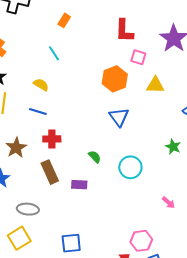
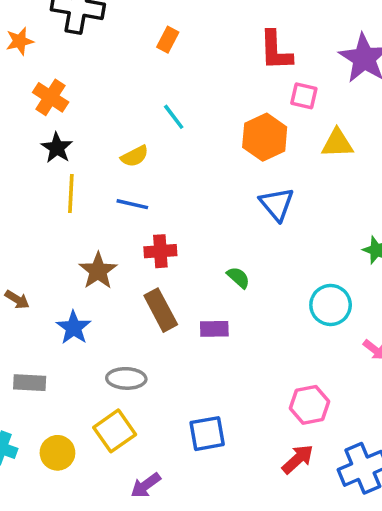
cyan line: (54, 53) -> (174, 117), moved
yellow semicircle: (41, 85) -> (135, 156), turned 126
cyan circle: (130, 167) -> (331, 305), moved
pink hexagon: (141, 241) -> (309, 405), moved

